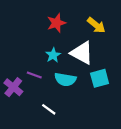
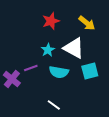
purple line: (34, 75) -> (31, 68), turned -40
white line: (49, 109) -> (54, 105), moved

